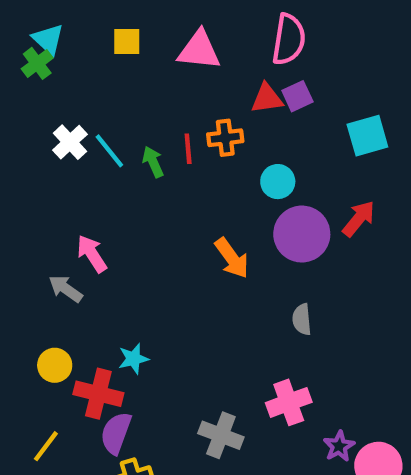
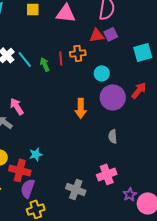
orange arrow: (232, 258) -> (81, 108), turned 36

